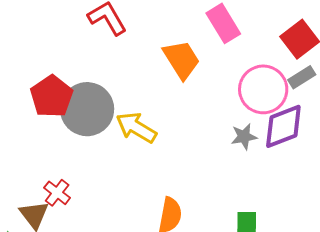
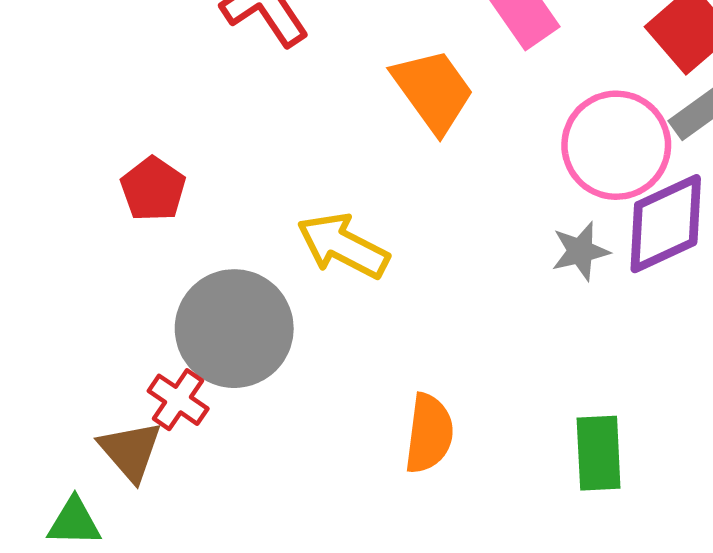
red pentagon: (52, 96) -> (153, 189), size x0.7
gray circle: (87, 109) -> (234, 329), moved

